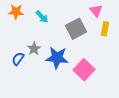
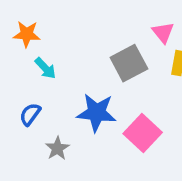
cyan arrow: (42, 17) -> (45, 68), moved
gray star: (34, 49) -> (57, 148), moved

